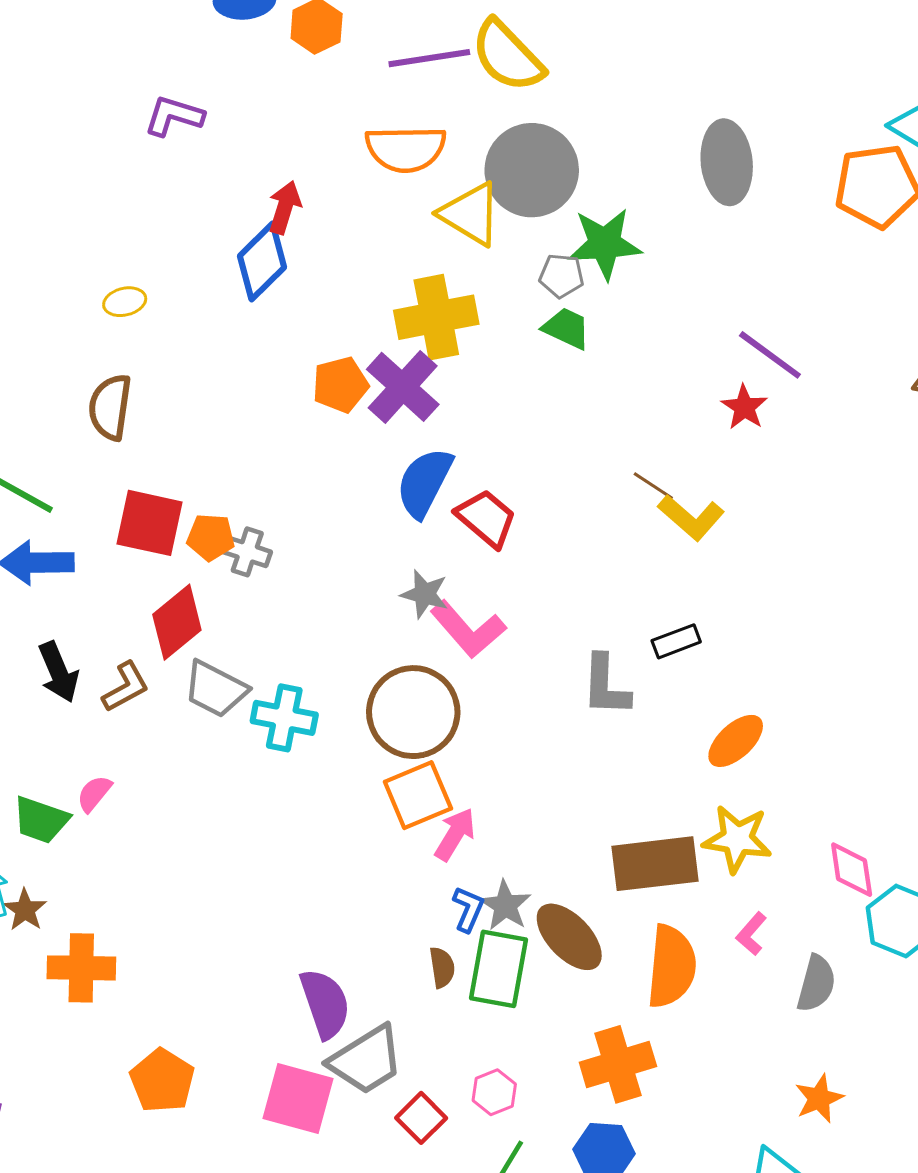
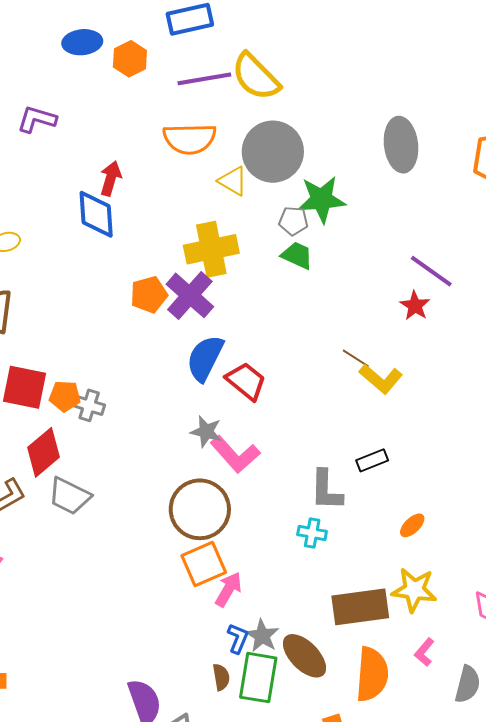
yellow triangle: (470, 214) -> (233, 181), size x0.7
blue diamond: (262, 262) -> (96, 214), turned -48
cyan cross: (284, 718) -> (312, 533), moved, size x0.7
orange ellipse: (736, 741) -> (412, 525), size x0.7

